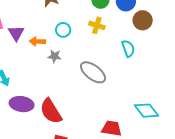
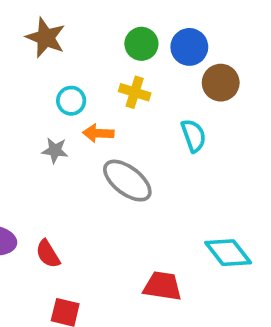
orange arrow: (37, 41) -> (98, 133), moved
red semicircle: (51, 111) -> (48, 254), size x0.6

